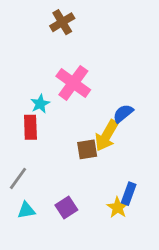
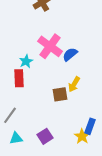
blue semicircle: (123, 113) -> (70, 54), moved
yellow arrow: (107, 136) -> (74, 84), size x0.7

